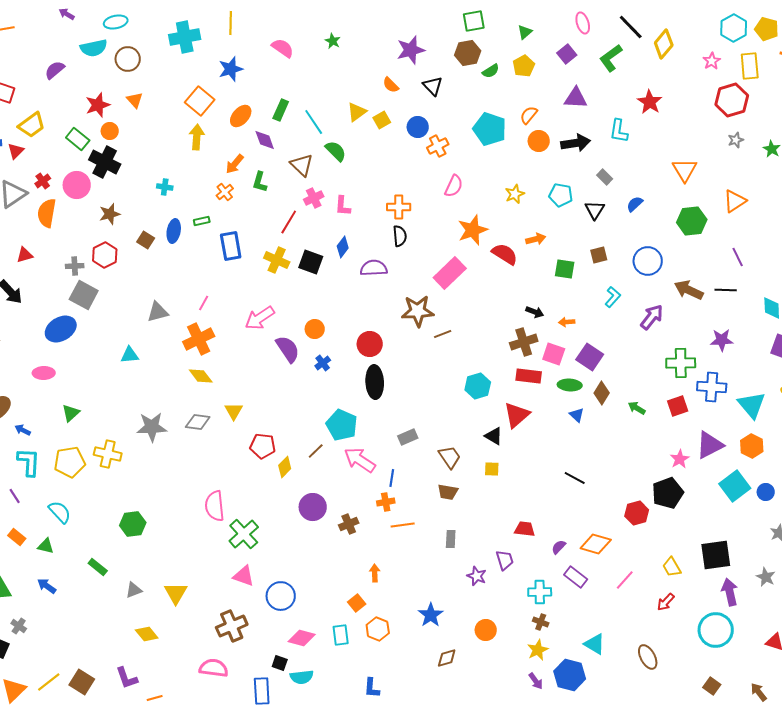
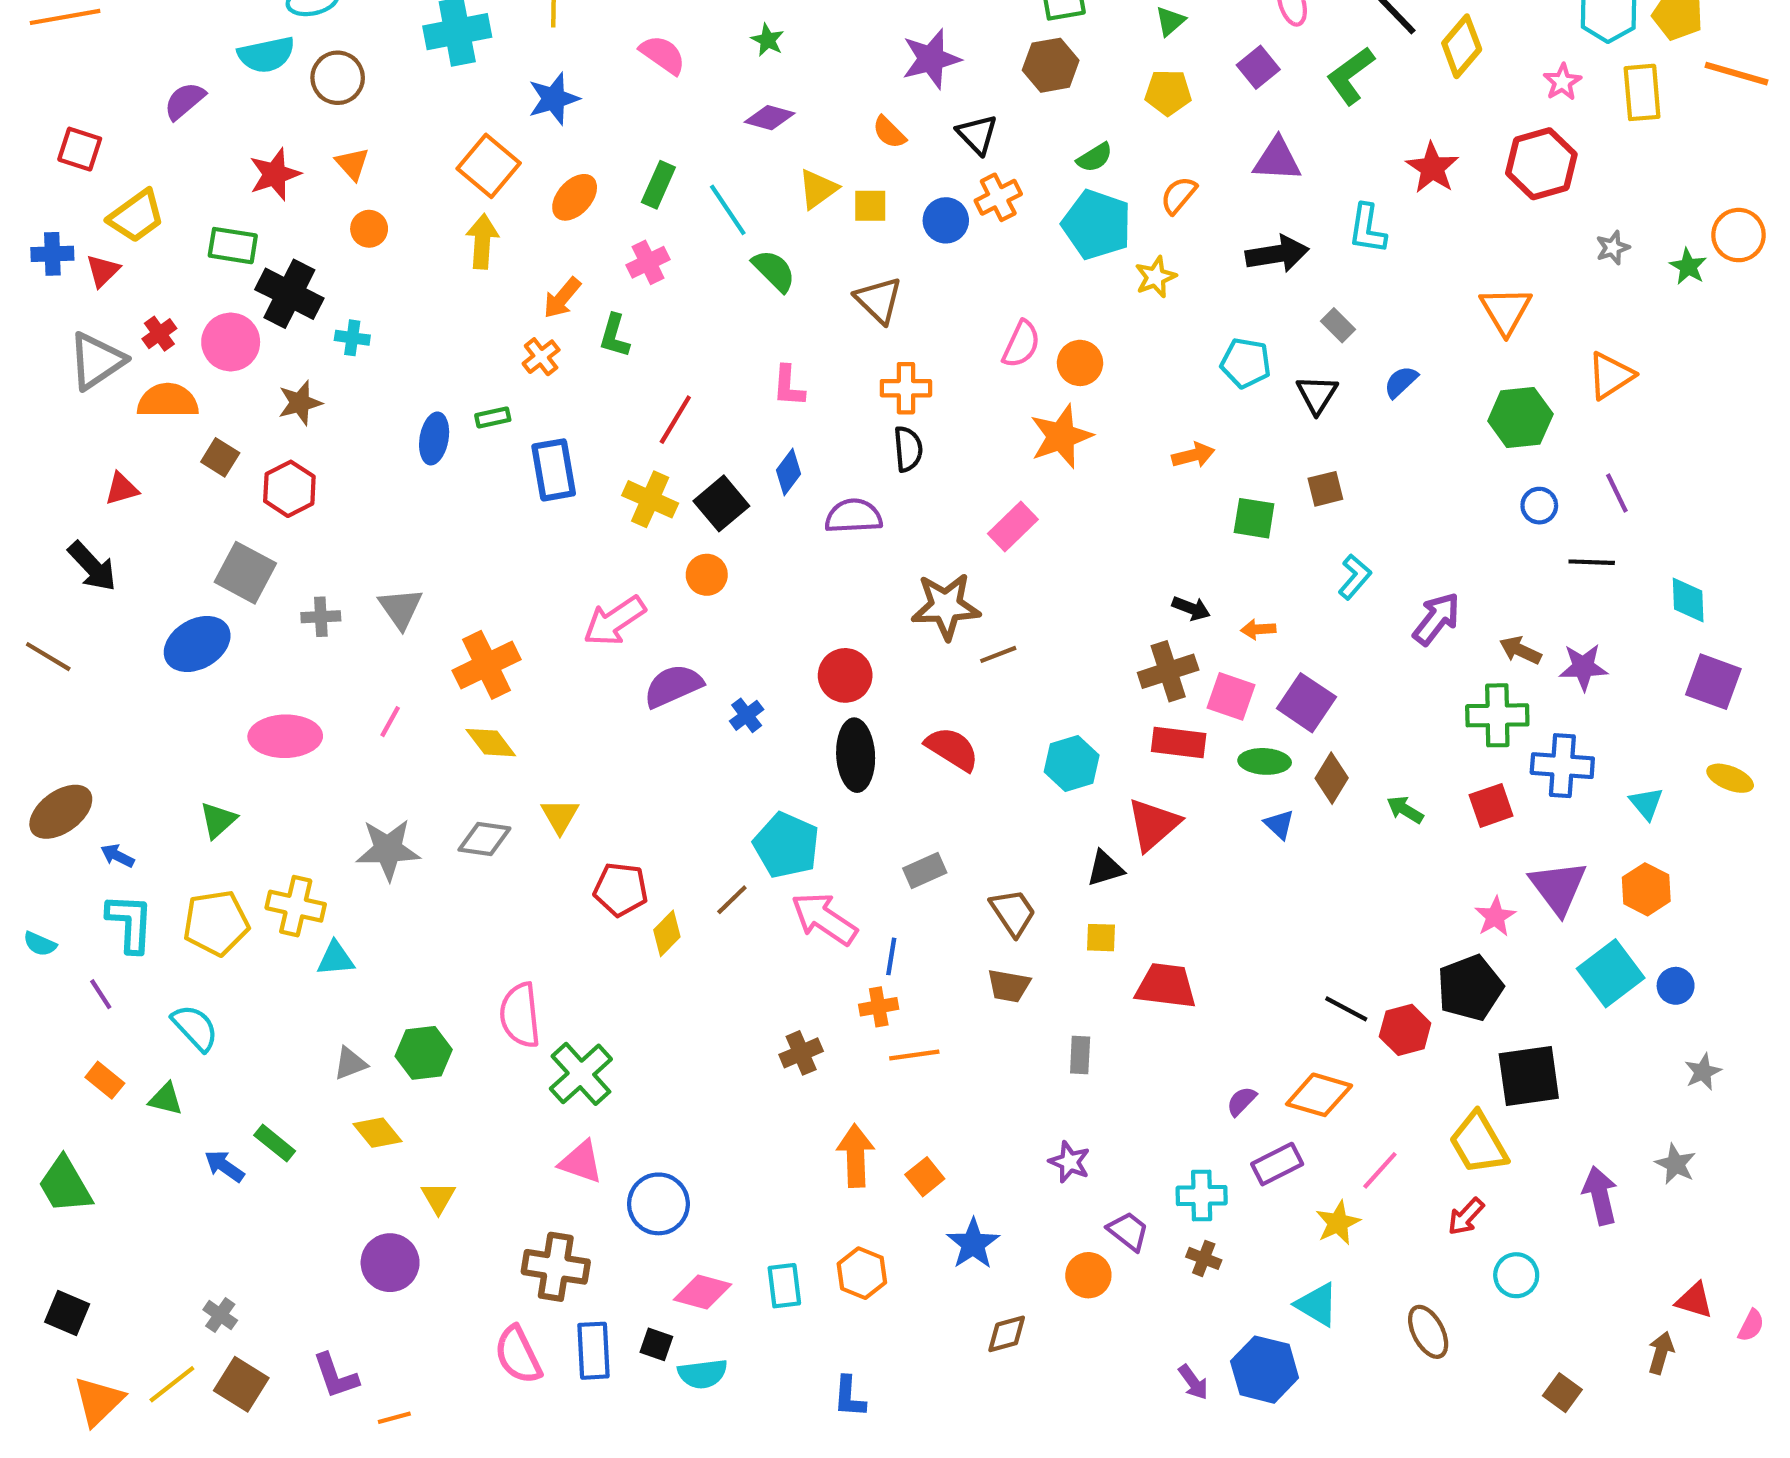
yellow pentagon: (524, 66) -> (1168, 92), turned 30
green semicircle: (491, 71) -> (1095, 157), moved
red hexagon: (732, 100) -> (1541, 164), moved
yellow square: (382, 120) -> (870, 206), turned 30
orange circle: (110, 131) -> (369, 229), moved
green rectangle: (78, 139) -> (233, 246), turned -30
purple diamond: (265, 140) -> (770, 118), moved, turned -55
orange circle: (539, 141) -> (1080, 363), moved
orange cross: (438, 146) -> (998, 197), moved
brown triangle: (302, 165) -> (879, 300), moved
cyan cross: (165, 187) -> (352, 338), moved
yellow star: (515, 194) -> (1156, 277), moved
pink cross: (314, 198) -> (648, 262), moved
orange semicircle: (47, 213) -> (168, 401), turned 80
brown square: (146, 240) -> (220, 457), moved
red semicircle: (505, 254) -> (952, 749), moved
blue circle: (648, 261) -> (1539, 506), moved, size x0.6
black square: (311, 262) -> (721, 503), turned 30
gray cross: (75, 266) -> (321, 617), moved
pink rectangle: (450, 273) -> (1013, 527), size x0.7
brown arrow: (689, 290) -> (1520, 650), moved, size x0.7
pink line: (204, 303) -> (390, 722), moved
gray triangle: (158, 312) -> (401, 608), turned -50
orange circle: (315, 329) -> (707, 575), moved
purple semicircle: (288, 349) -> (673, 686), turned -80
cyan triangle: (130, 355) -> (336, 959), moved
pink ellipse: (44, 373) -> (285, 736), moved, size x1.5
cyan triangle: (752, 405) -> (1646, 803), size x0.6
black triangle: (494, 436) -> (1105, 868), turned -48
purple triangle: (710, 445) -> (1558, 887), turned -40
black line: (575, 478) -> (1346, 1009), moved
purple circle: (313, 507) -> (390, 1263), moved
green hexagon: (133, 524) -> (424, 1053), moved
red trapezoid: (525, 529) -> (1166, 986), moved, size x1.4
gray rectangle: (451, 539) -> (1080, 1055), moved
black square: (716, 555) -> (1529, 1076), moved
purple trapezoid: (505, 560) -> (1128, 1231), moved, turned -35
yellow trapezoid: (672, 567) -> (1478, 1143), size x1.5
orange arrow: (375, 573) -> (856, 1156), size x1.6
purple rectangle: (576, 577) -> (1277, 1164), turned -65
blue arrow: (47, 586) -> (224, 1166), moved
gray triangle: (134, 590) -> (350, 1063), moved
yellow triangle: (176, 593) -> (438, 1198), size x0.7
orange square: (357, 603) -> (925, 1177), moved
gray cross: (19, 626) -> (220, 1315), moved
brown cross: (232, 626) -> (556, 1267), turned 32
cyan circle: (716, 630) -> (1516, 1275), moved, size x0.6
yellow diamond: (147, 634) -> (377, 1133), moved
yellow star: (538, 650) -> (1338, 1223), moved
pink semicircle: (214, 668) -> (518, 1355), turned -124
blue rectangle: (262, 691) -> (593, 1351), moved
brown arrow: (759, 692) -> (1661, 1353), moved, turned 54

